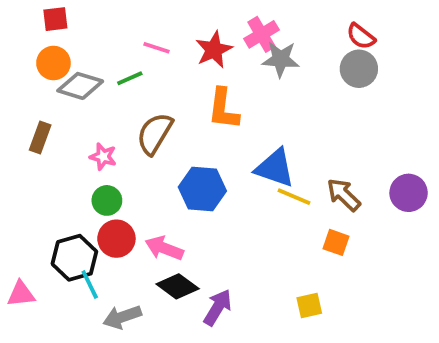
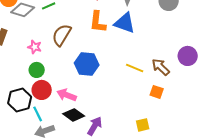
blue triangle: (275, 168) -> (125, 23), moved
purple circle: (409, 193) -> (188, 56), moved
cyan line: (90, 284) -> (38, 114), moved

